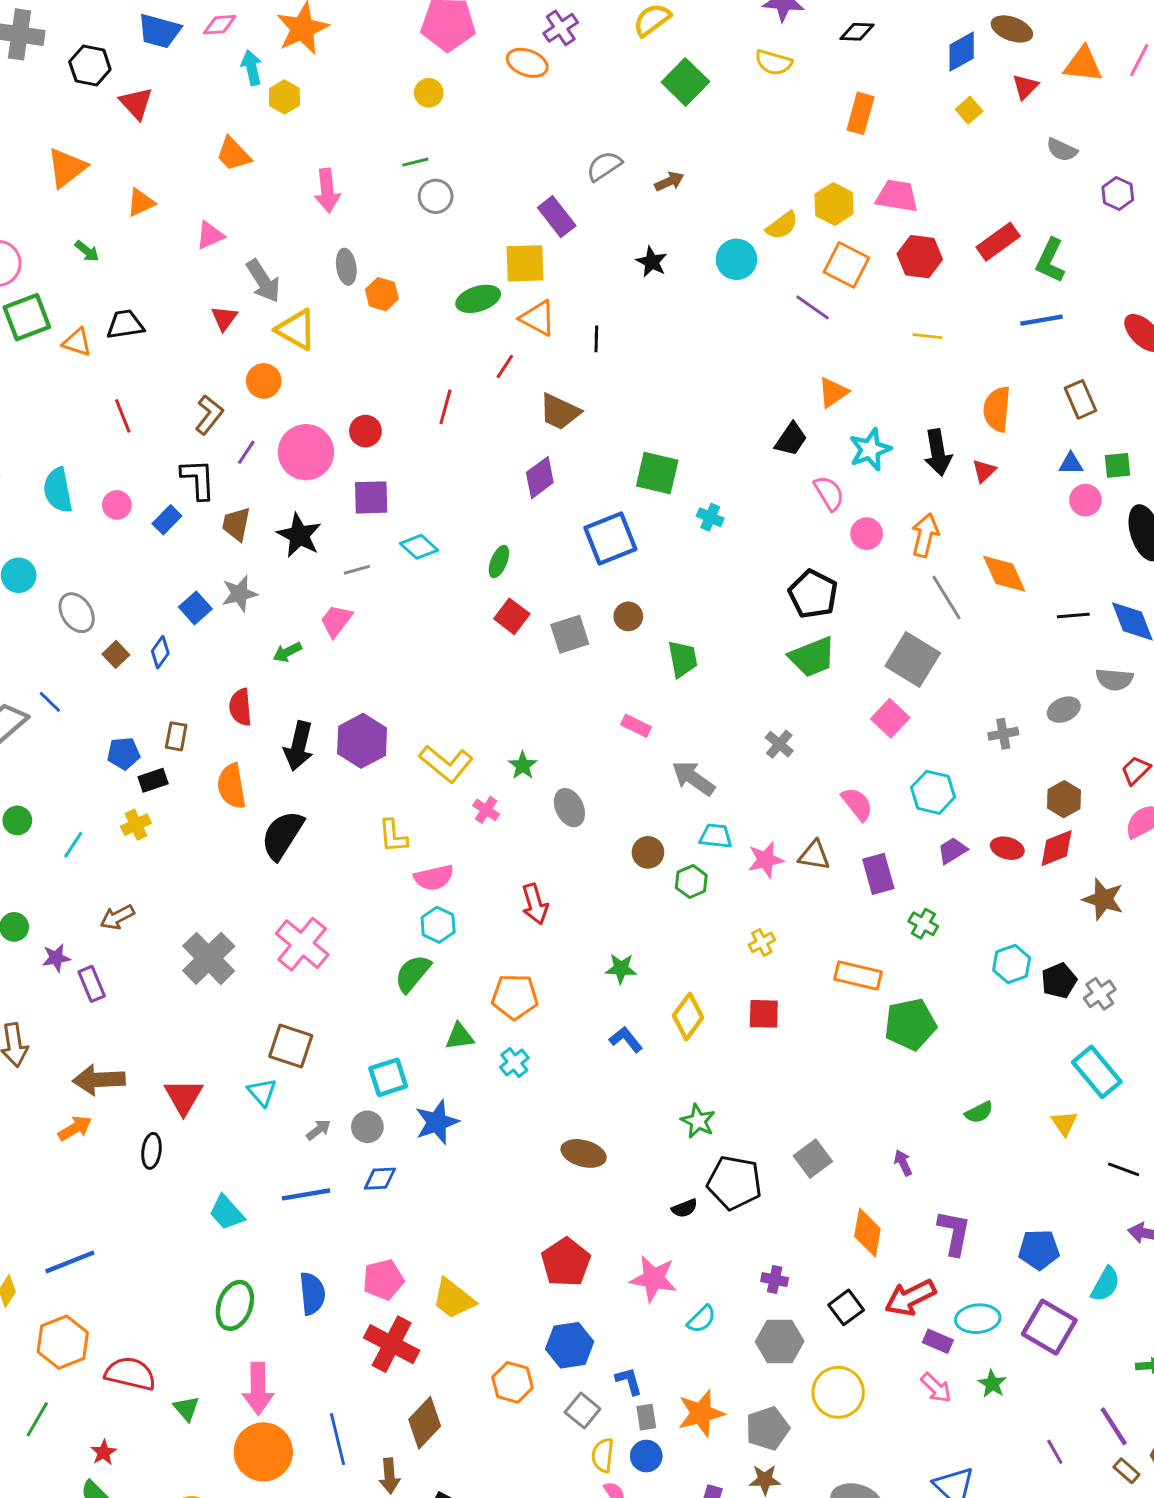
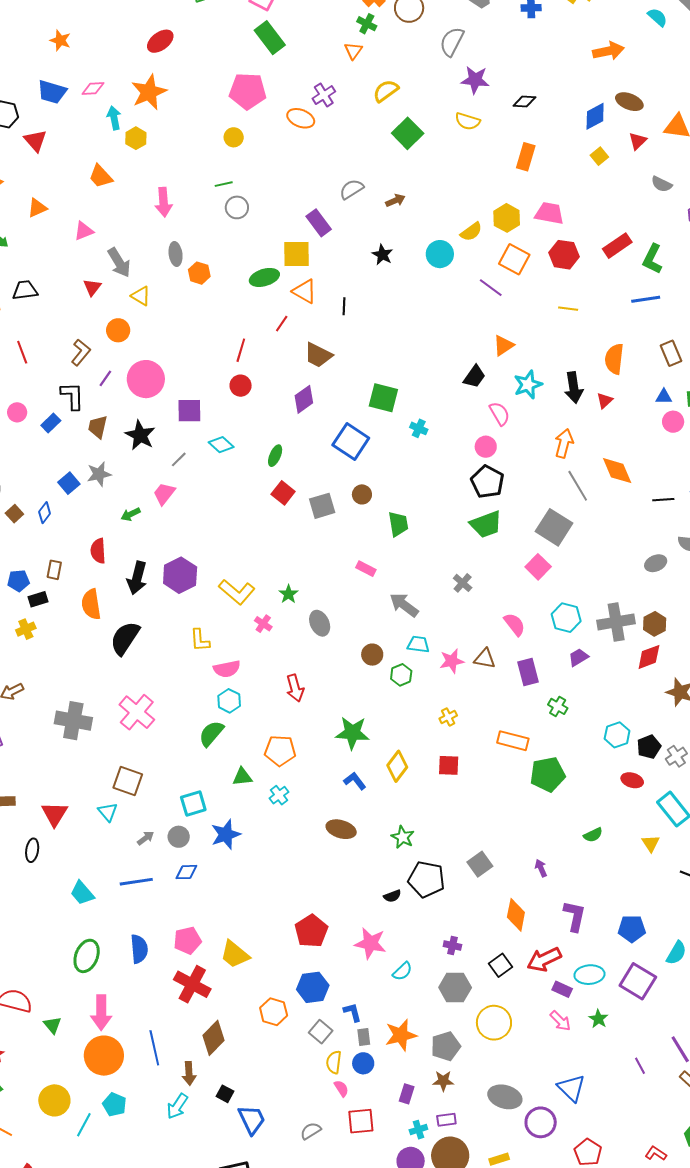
yellow triangle: (296, 330) -> (141, 296), size x0.7
red circle: (365, 431) -> (241, 386), moved
pink circle: (867, 534) -> (486, 447), moved
blue square: (610, 538) -> (351, 441), turned -36
gray line: (357, 570) -> (179, 459), turned -30
gray cross: (1003, 734) -> (616, 622), moved, size x1.8
red ellipse: (1007, 848) -> (632, 780), moved
gray cross: (209, 958) -> (73, 721), turned -36
green star: (621, 969) -> (352, 733), size x1.6
brown ellipse: (584, 1153) -> (341, 829), moved

